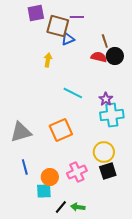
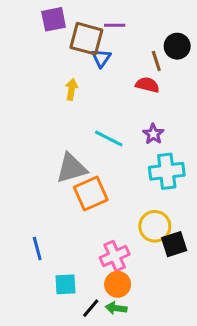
blue triangle: (68, 39) -> (101, 58), turned -32
black circle: (115, 56) -> (177, 46), moved
purple star: (106, 99) -> (153, 134), moved
gray triangle: (21, 132) -> (71, 168), moved
black square: (108, 171) -> (174, 244), moved
orange circle: (50, 177) -> (118, 284), moved

